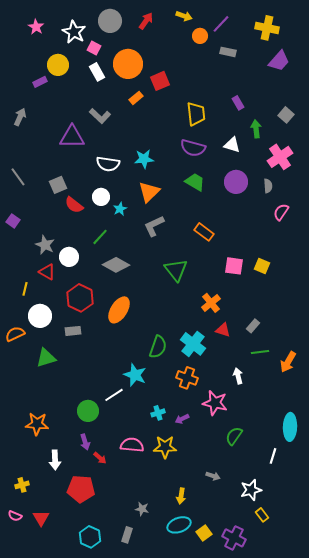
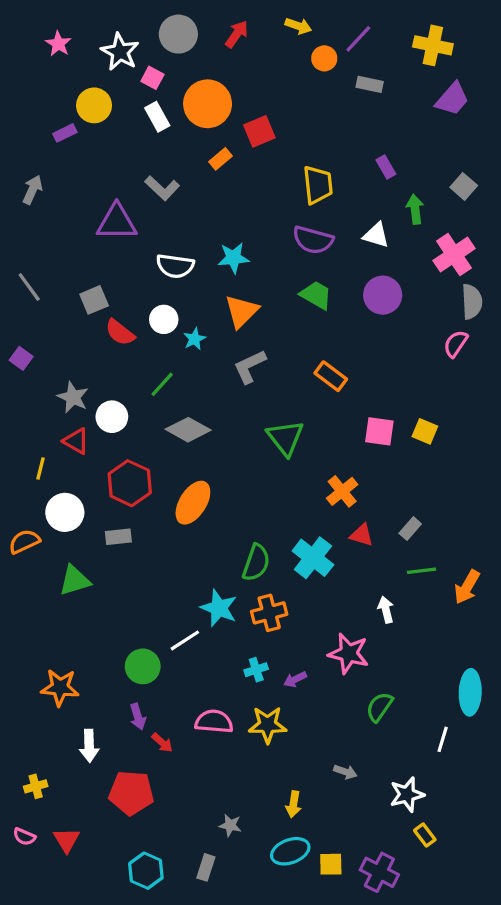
gray semicircle: (268, 186) -> (472, 302), moved, size x1.5
orange cross: (187, 378) -> (269, 613), moved, turned -35
yellow square: (204, 533) -> (331, 864), turned 35

